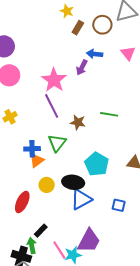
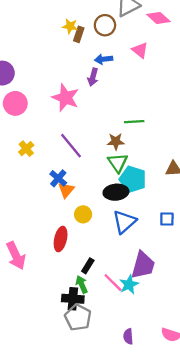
yellow star: (67, 11) -> (70, 26), moved
purple line: (52, 106) -> (71, 146), moved
brown star: (78, 122) -> (116, 141), moved
green triangle: (57, 143) -> (118, 163), moved
blue cross: (32, 149) -> (58, 178), turned -35
black ellipse: (73, 182) -> (116, 192), moved

